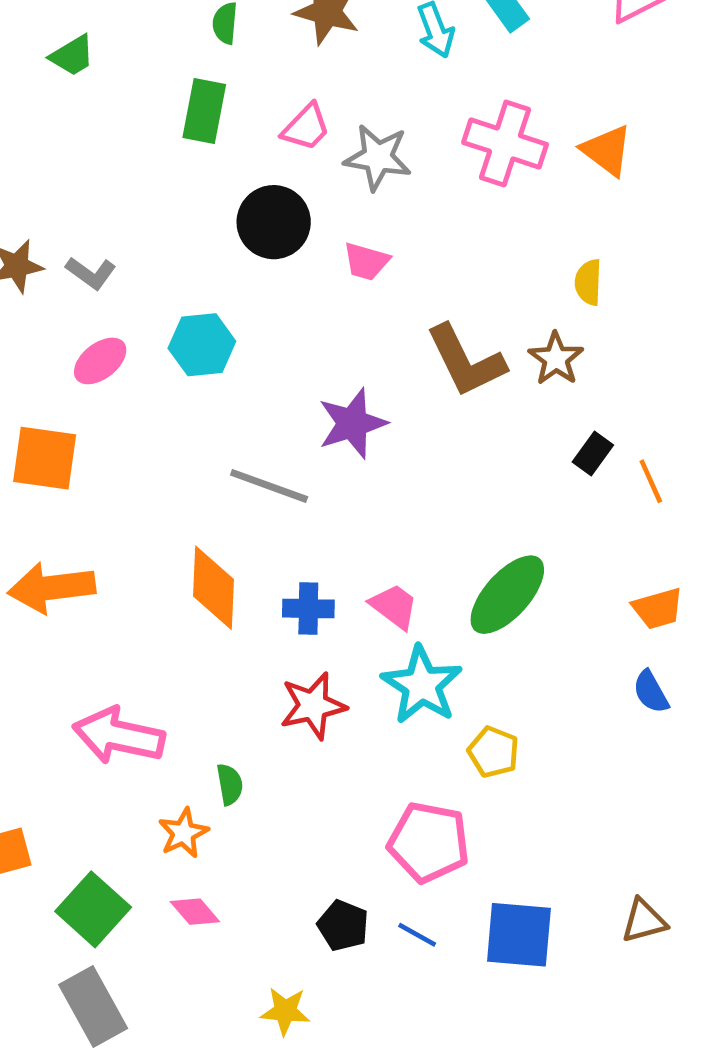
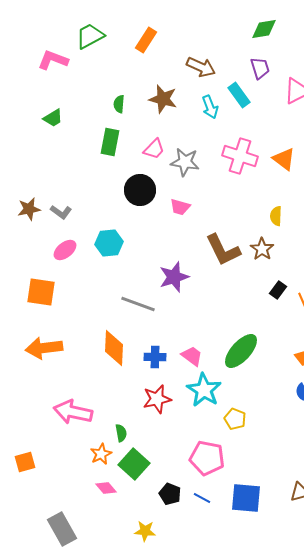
green square: (93, 909) -> (134, 464), moved

